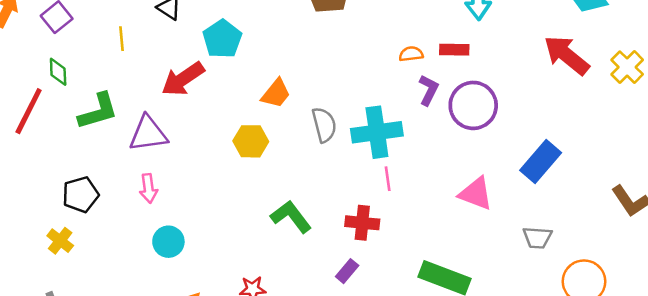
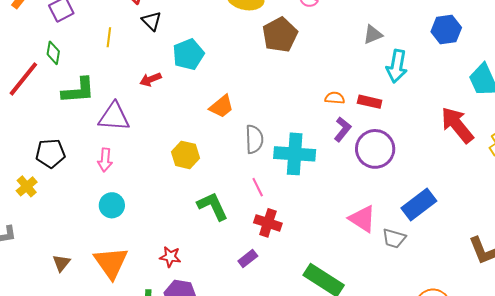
red arrow: (183, 79) -> (151, 79), size x0.6
yellow hexagon: (251, 141) -> (185, 155), moved
pink line: (388, 179) -> (258, 187), moved, turned -30
gray trapezoid: (537, 238) -> (394, 238), moved

